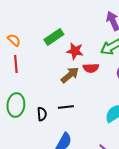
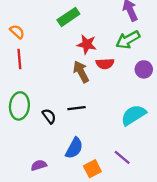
green rectangle: (54, 37) -> (68, 17), moved
brown arrow: (70, 75) -> (81, 72), turned -78
black semicircle: (42, 114) -> (49, 116), turned -32

